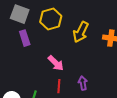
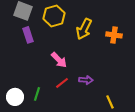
purple arrow: (83, 83) -> (86, 80), turned 104
red line: (59, 86) -> (62, 83), turned 48

